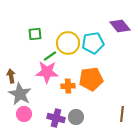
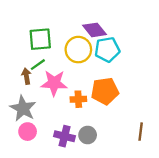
purple diamond: (120, 26) -> (95, 30), moved
green square: (35, 34) -> (40, 39), size x1.5
green line: (50, 56) -> (38, 65), moved
brown arrow: (11, 76) -> (26, 76), moved

